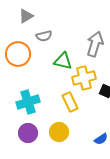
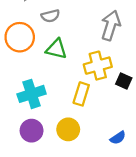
green triangle: (63, 61) -> (56, 49), moved
yellow rectangle: (70, 102) -> (81, 94), turned 42

